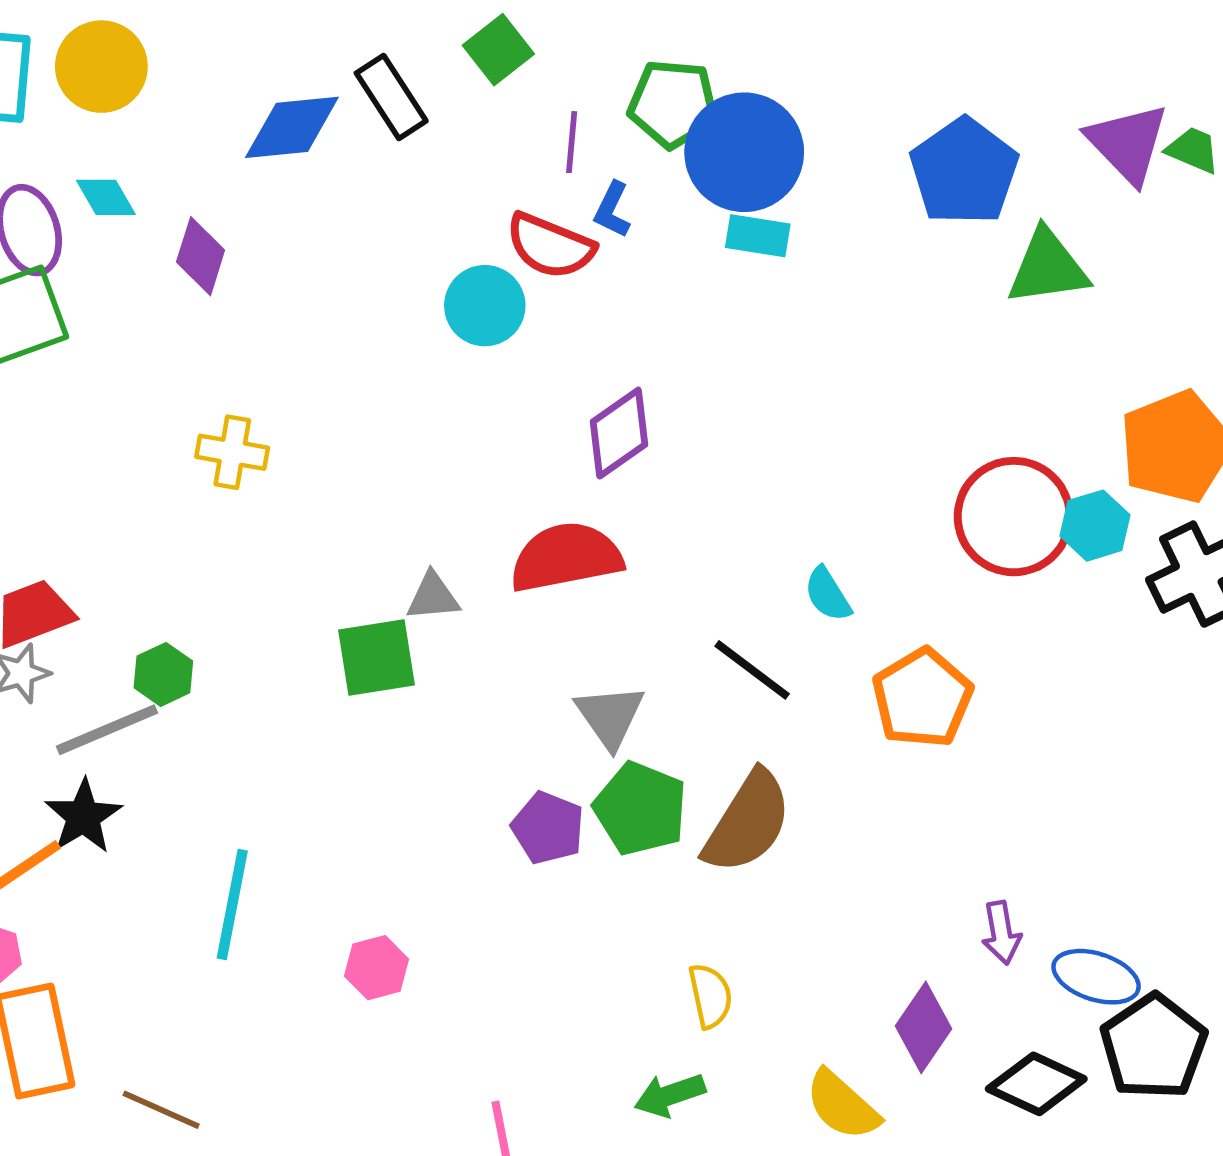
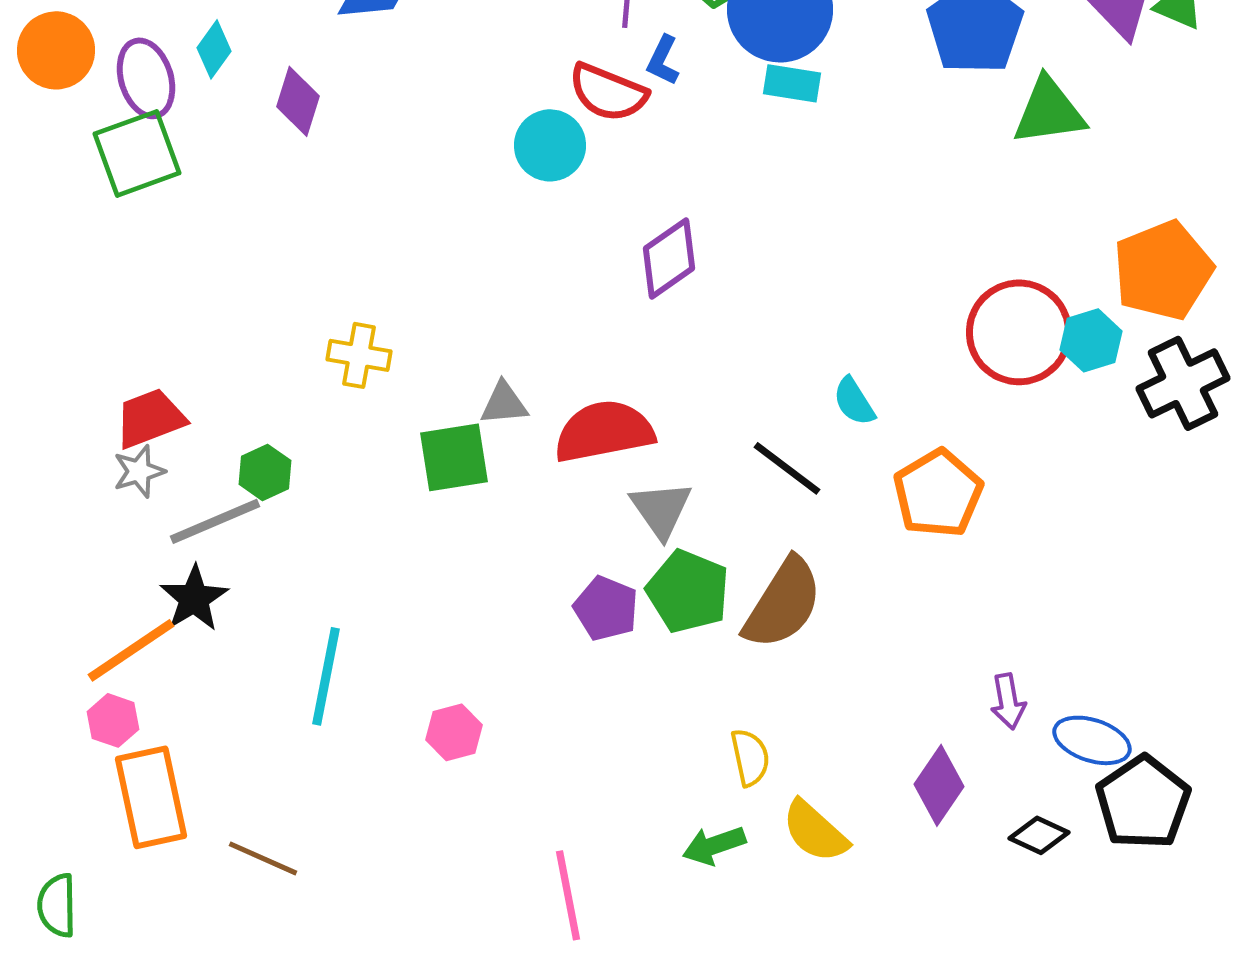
cyan diamond: (106, 197) -> (214, 49), turned 66
yellow cross: (232, 452) -> (359, 355), moved
red semicircle: (566, 557) -> (604, 431), moved
black diamond: (1036, 1084) -> (1039, 835), size x0.7
yellow semicircle: (842, 1105) -> (815, 831), moved

